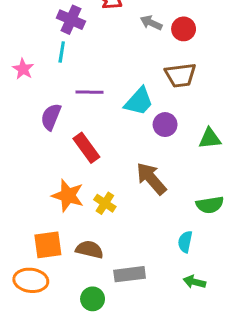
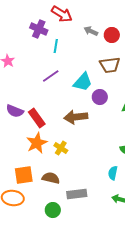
cyan line: (62, 52) -> (56, 46), moved
purple line: (89, 92) -> (51, 76), turned -36
purple semicircle: (51, 117) -> (15, 111), moved, turned -90
red rectangle: (86, 148) -> (37, 118), moved
brown arrow: (151, 179) -> (76, 117), moved, turned -55
orange star: (68, 196) -> (37, 143), turned 30

